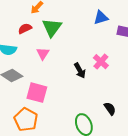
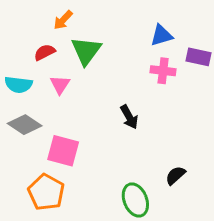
pink triangle: (43, 54) -> (60, 85), moved
pink cross: (101, 62) -> (163, 71), moved, turned -35
black semicircle: (110, 109) -> (175, 175), turned -96

